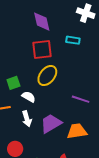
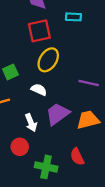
white semicircle: (29, 97) -> (39, 90), moved
white arrow: (27, 119) -> (31, 123), moved

